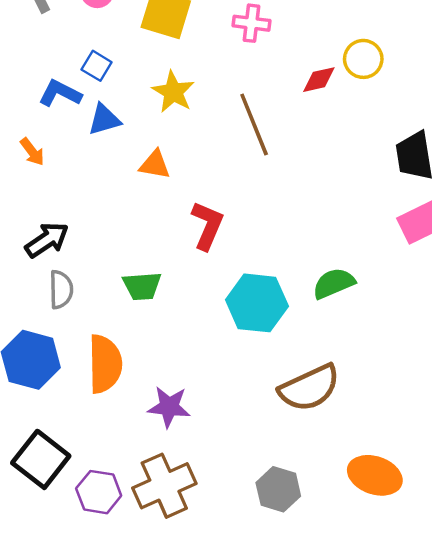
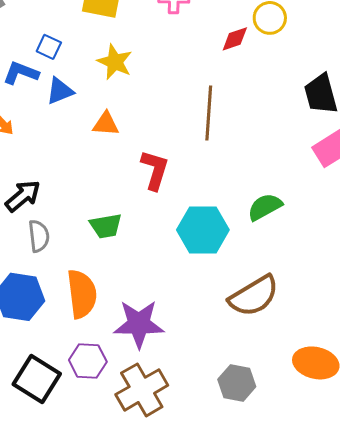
brown line: (254, 125) -> (209, 113), moved, turned 32
purple star: (169, 407) -> (139, 324), size x1.4
purple hexagon: (99, 492) -> (88, 361), moved

